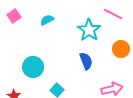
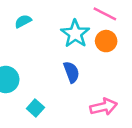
orange circle: (121, 49) -> (106, 41), moved

